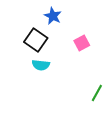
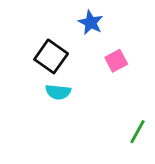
blue star: (53, 16) -> (91, 22), moved

